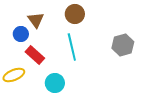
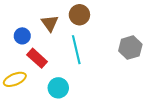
brown triangle: (36, 20) -> (50, 23), moved

